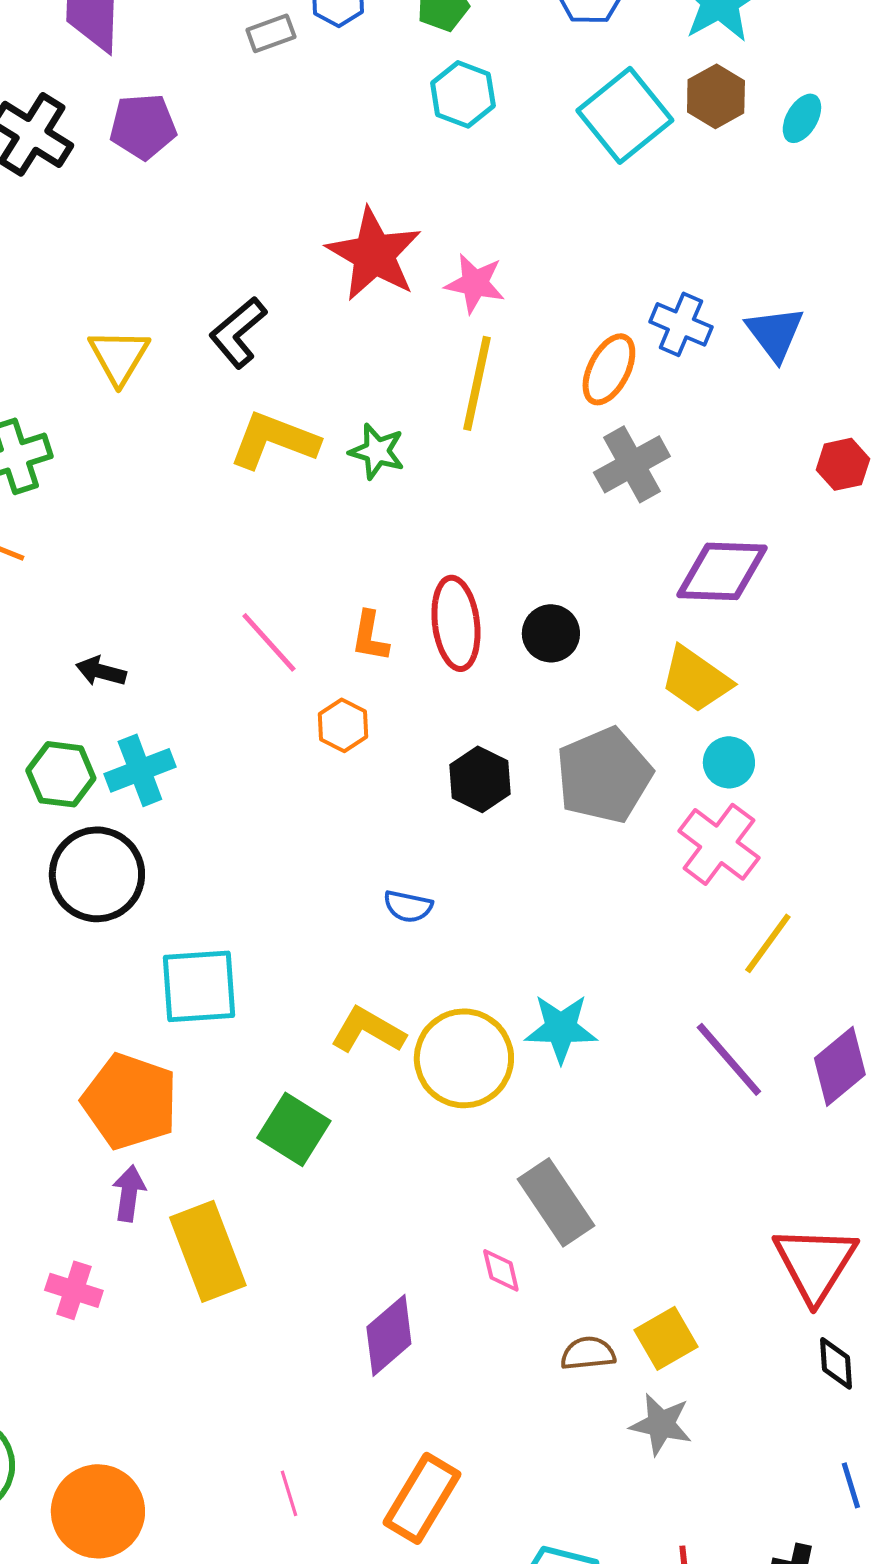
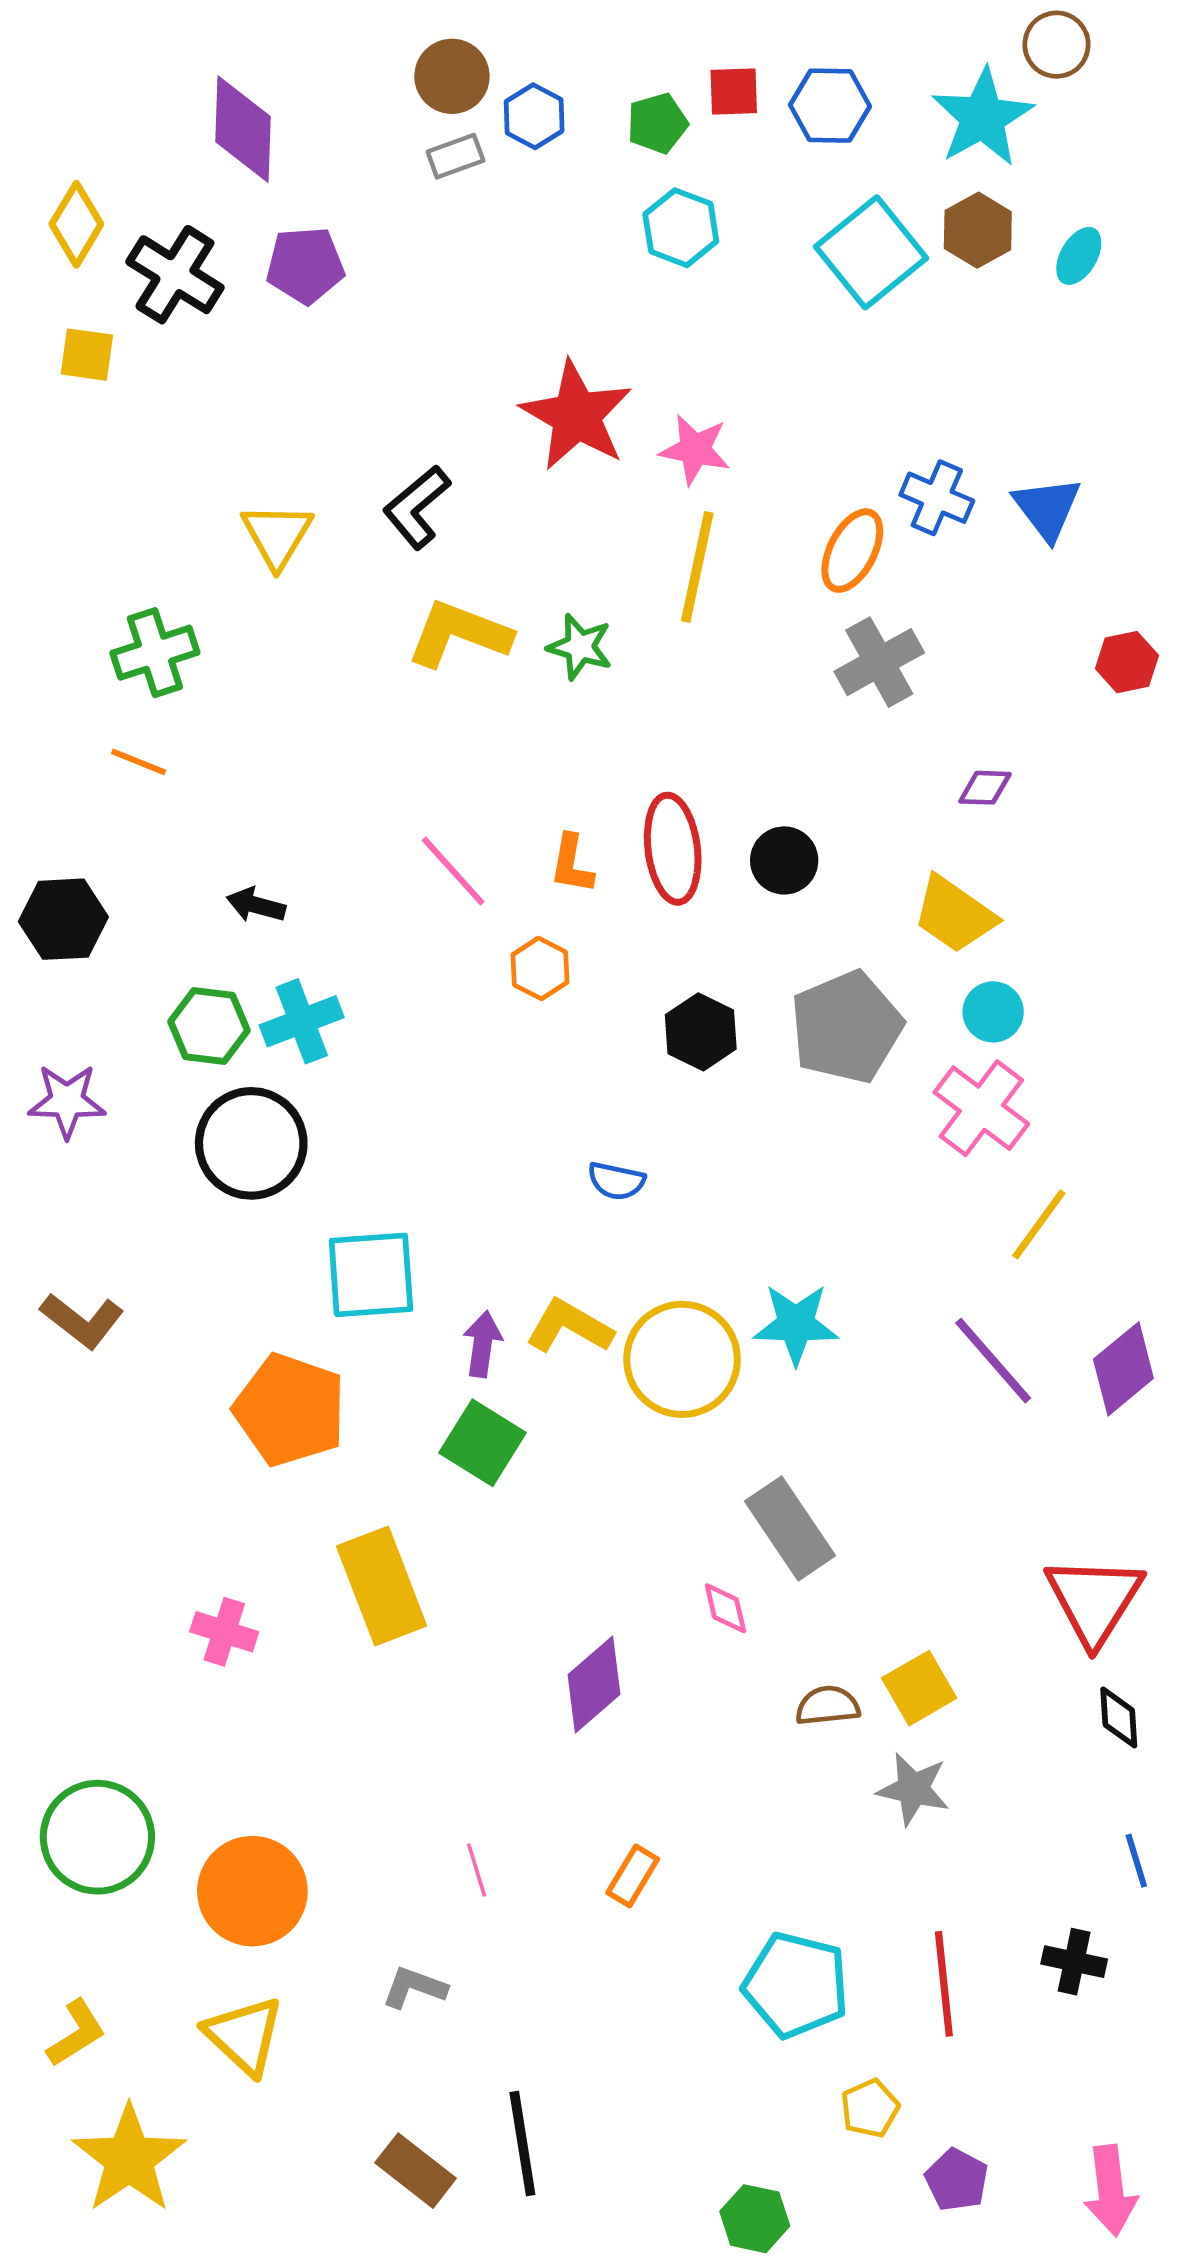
purple diamond: (722, 571) -> (985, 788), size x0.5
purple arrow: (129, 1193) -> (482, 1344), moved
orange rectangle: (422, 1498) -> (633, 1876), size x0.6

